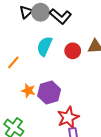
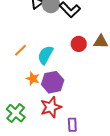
cyan semicircle: (44, 46) -> (45, 55), moved
red star: (68, 117) -> (51, 107), moved

